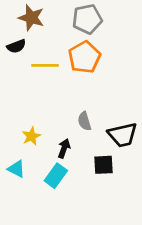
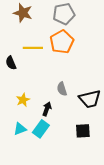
black semicircle: (16, 46) -> (11, 63), moved, turned 88
black square: (104, 165) -> (83, 131), moved
cyan triangle: (16, 169) -> (20, 129), moved, turned -48

